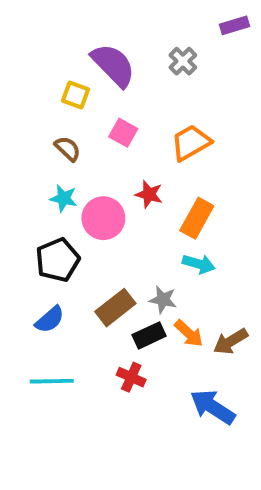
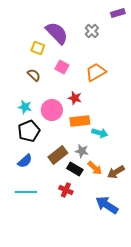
cyan star: (64, 198) -> (25, 107), moved
orange rectangle: (197, 218) -> (80, 121), moved, turned 54
black rectangle: (149, 335) -> (75, 169), turned 56

